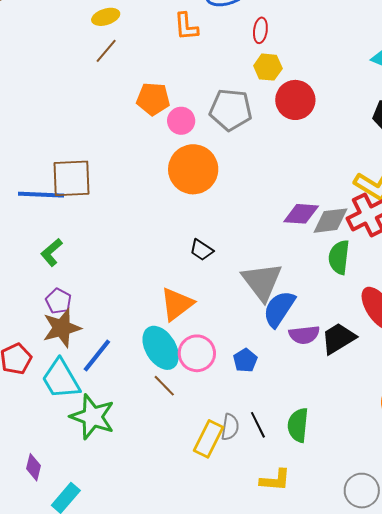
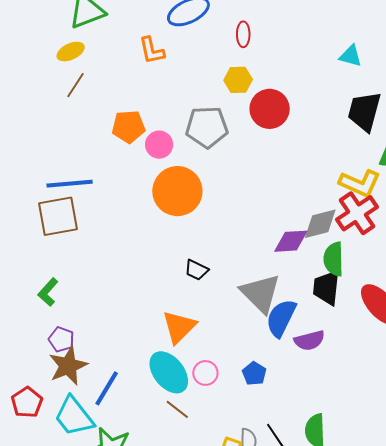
red ellipse: (260, 30) -> (243, 34), moved
blue line: (41, 195) -> (70, 184), moved
purple diamond: (301, 214) -> (291, 241), moved
black trapezoid: (338, 338) -> (326, 288), moved, turned -45
pink circle: (197, 353) -> (205, 373), size x0.7

